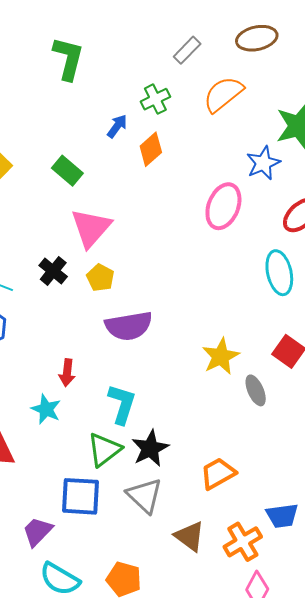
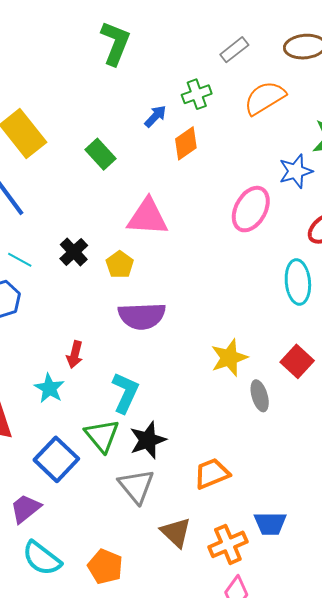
pink triangle: (91, 228) -> (148, 217), moved, turned 45
green triangle: (104, 450) -> (102, 436), turned -39
blue square: (80, 496) -> (56, 459), moved, turned 33

